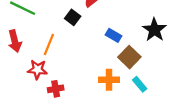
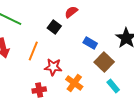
red star: (37, 70) -> (53, 67), moved
orange cross: (109, 80) -> (74, 83), moved, turned 36

